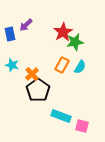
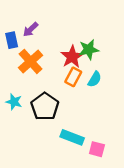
red star: (63, 32) -> (72, 57), moved
cyan star: (12, 65) -> (14, 102), moved
orange cross: (32, 74) -> (31, 61), moved, size x1.5

